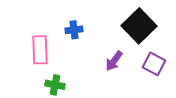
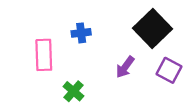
green cross: (55, 85) -> (73, 91), moved, turned 30

